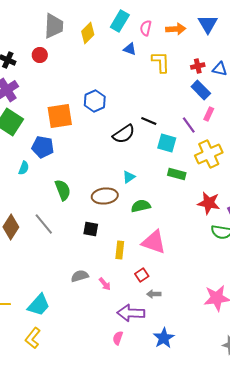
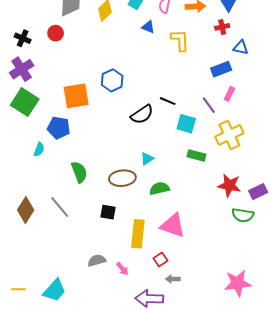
red cross: (198, 66) -> (222, 27), moved
blue rectangle: (201, 90) -> (221, 69), turned -66
yellow rectangle: (120, 250) -> (138, 234), size x1.5

